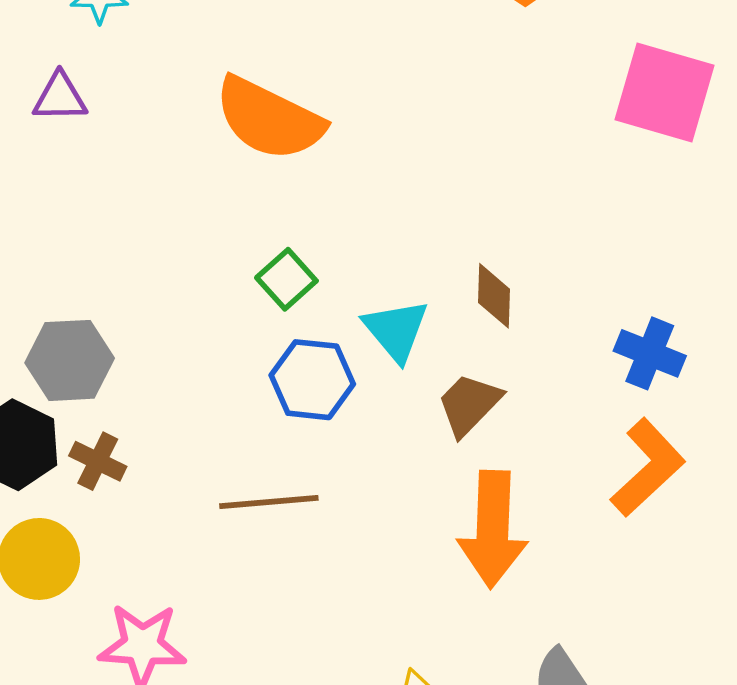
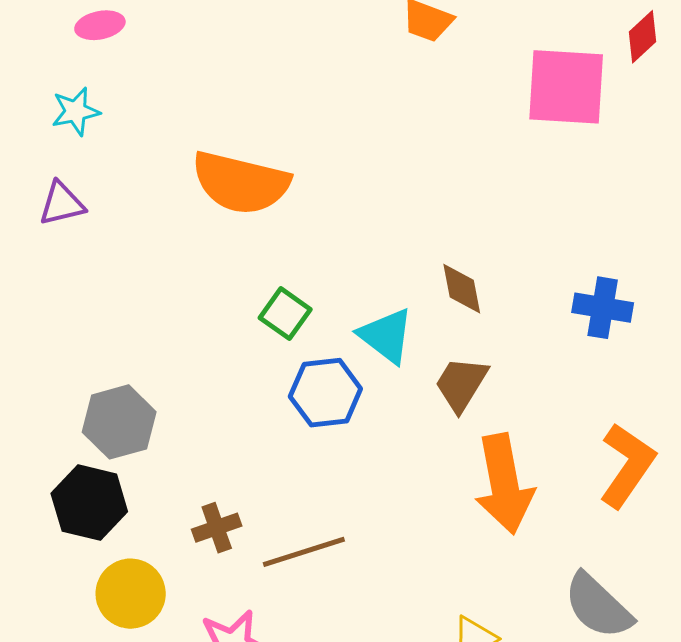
brown cross: (98, 461) -> (217, 528), moved, turned -33
orange L-shape: (648, 467) -> (627, 465), moved
brown line: (269, 502) -> (304, 552), moved

